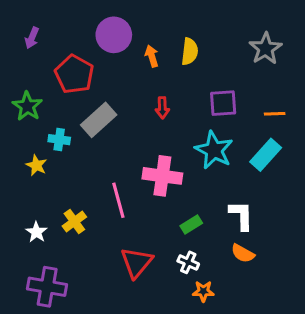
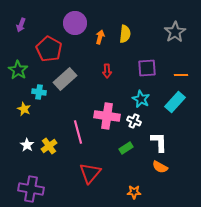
orange arrow: (152, 56) -> (100, 37), turned 32
cyan star: (214, 150) -> (141, 99), size x0.7
white star: (36, 232) -> (27, 145), moved
white cross: (188, 262) -> (134, 121), moved

